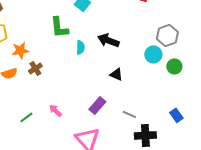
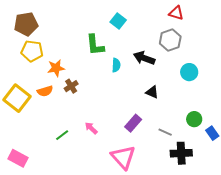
gray hexagon: (167, 35) -> (170, 40), moved
green circle: (174, 66) -> (194, 119), moved

